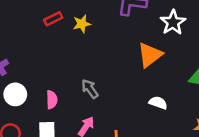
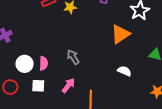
white circle: (15, 94) -> (25, 64), moved

